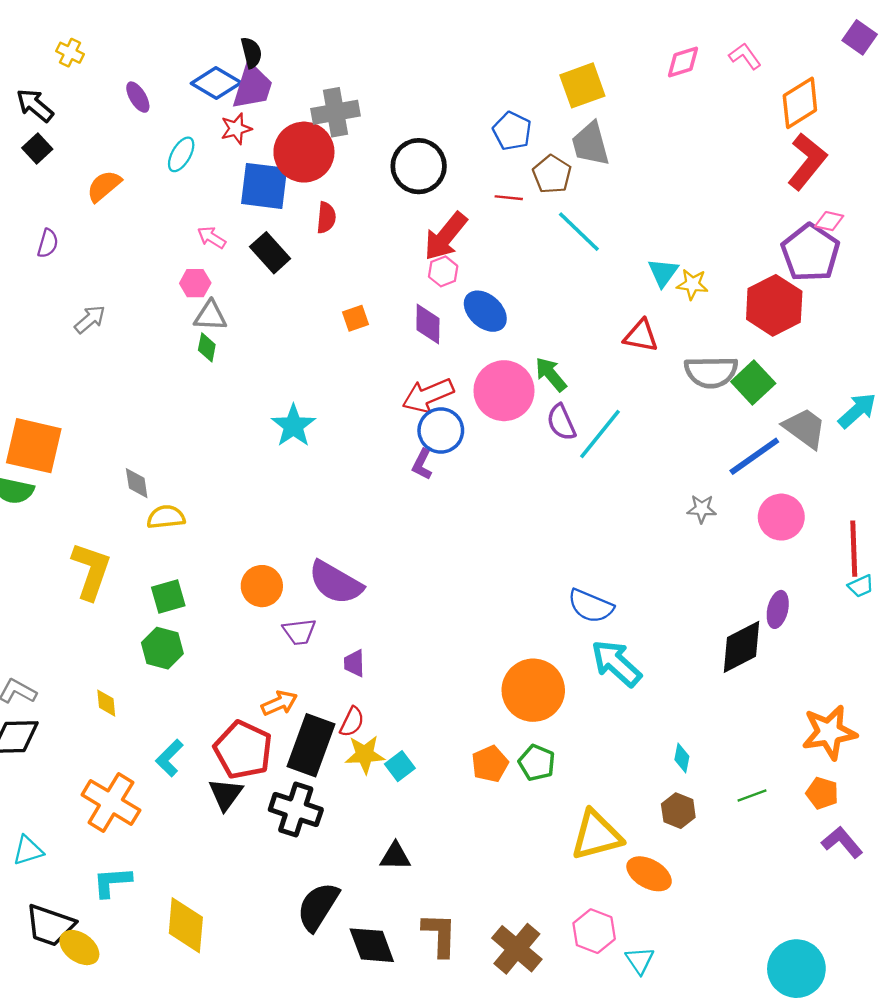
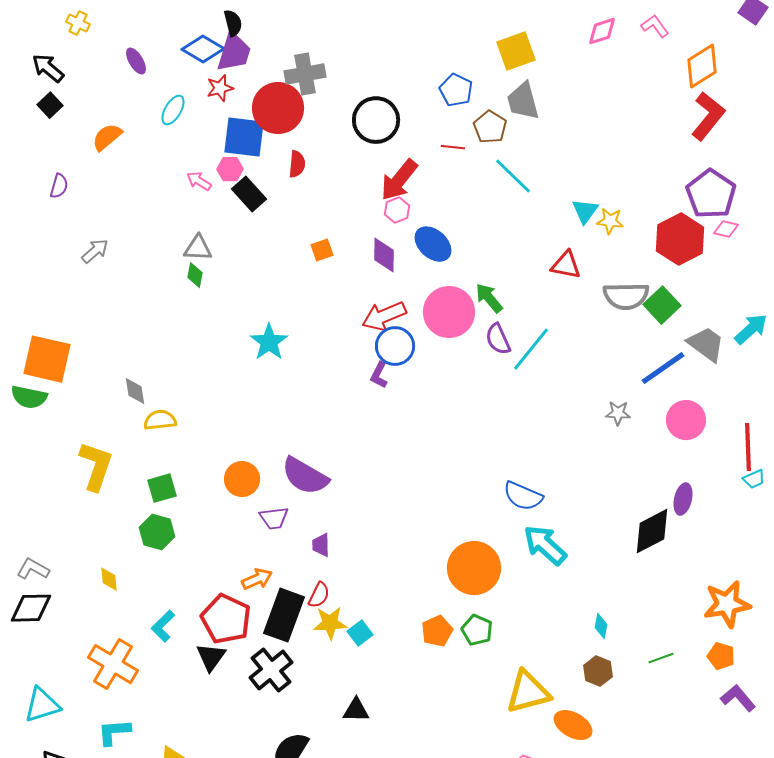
pink diamond: (829, 221) -> (726, 229), moved
pink hexagon: (195, 283) -> (230, 169), moved
black cross: (296, 809) -> (271, 670), turned 33
cyan triangle: (28, 850) -> (42, 705), size x1.4

